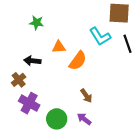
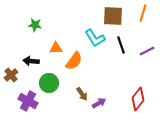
brown cross: (19, 80) -> (11, 75), moved
green circle: (57, 119) -> (49, 83), moved
purple arrow: (84, 119) -> (99, 103), moved, turned 112

